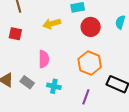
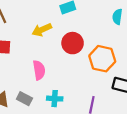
red circle: (91, 27) -> (73, 43), moved
orange hexagon: (90, 63) -> (102, 59), moved

